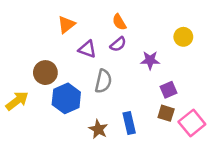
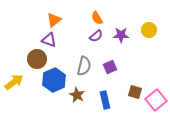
purple triangle: (87, 49) -> (49, 40), moved
purple star: (150, 60) -> (121, 35), moved
purple square: (169, 90) -> (110, 67), moved
brown star: (98, 129) -> (77, 95), moved

